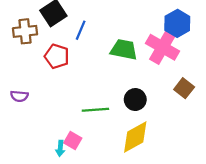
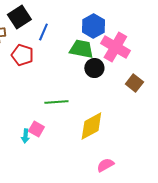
blue hexagon: (177, 23) -> (93, 26), moved
black circle: (135, 100) -> (94, 68), moved

